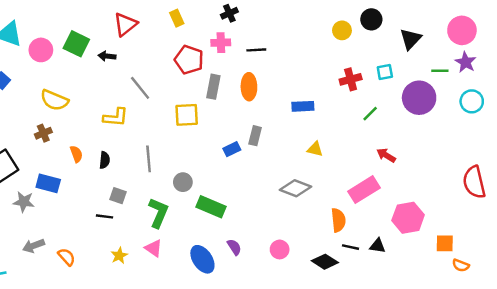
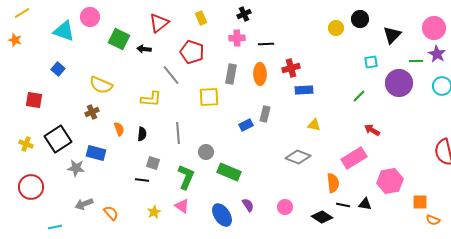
pink circle: (41, 50) -> (90, 17), moved
red pentagon: (189, 60) -> (192, 52), moved
red cross: (351, 79) -> (291, 68), moved

